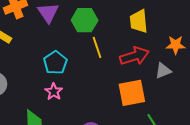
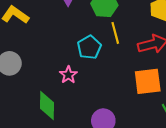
cyan pentagon: (55, 63) -> (89, 47), moved

